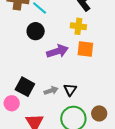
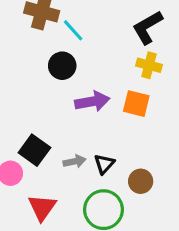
yellow cross: (78, 26) -> (149, 65), moved
brown circle: (99, 113) -> (141, 181), moved

